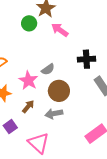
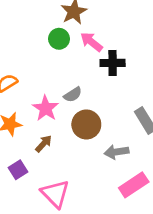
green circle: (29, 23) -> (59, 39), moved
black cross: (86, 59) -> (113, 63), moved
gray arrow: (54, 114) -> (116, 152), moved

